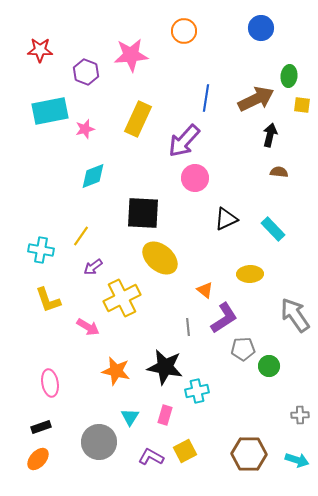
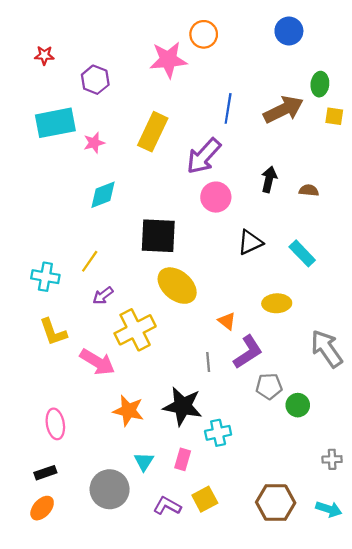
red star: (40, 50) -> (44, 55), size x0.7
pink star: (131, 55) -> (168, 60), moved
black arrow: (270, 135) -> (269, 179), moved
pink arrow: (88, 327) -> (97, 362), size x1.4

